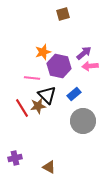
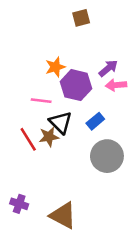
purple cross: (15, 158) -> (19, 204), turned 32
brown triangle: (49, 167) -> (63, 215), size x1.6

